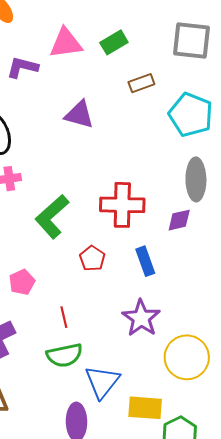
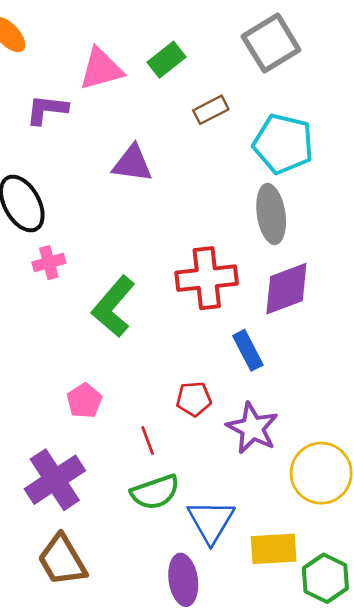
gray square: (191, 40) -> (271, 43), turned -30
gray ellipse: (196, 179) -> (271, 214), moved
purple diamond: (179, 220) -> (286, 289), size x1.6
red pentagon: (92, 258) -> (194, 399), moved, turned -30

